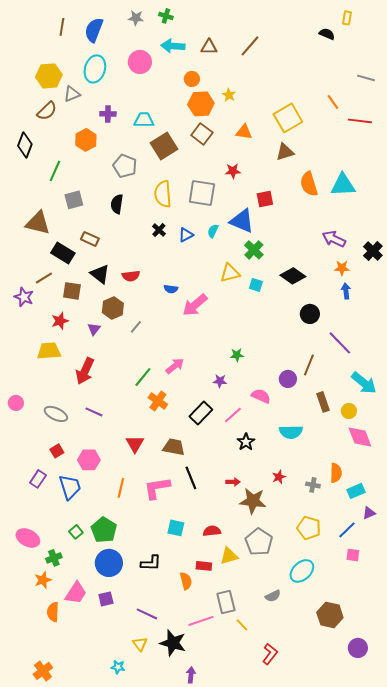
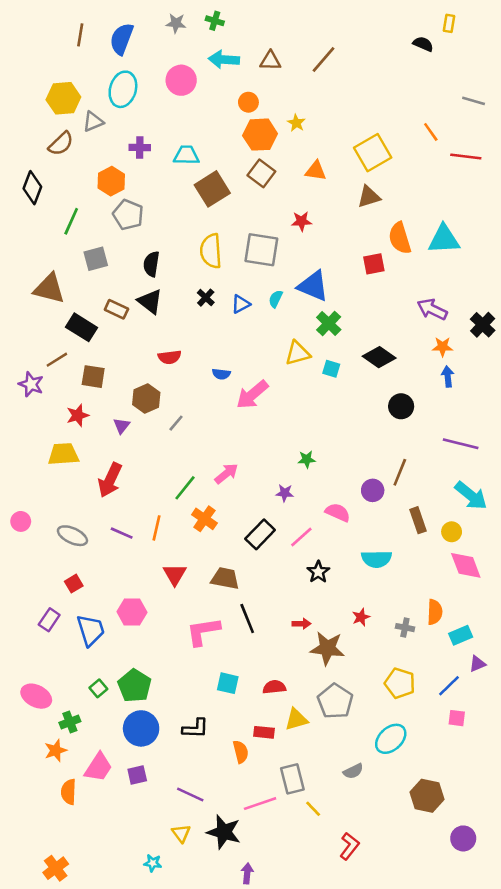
gray pentagon: (125, 166) -> (128, 215), moved
red square: (265, 199) -> (374, 264), moved
black triangle: (100, 274) -> (150, 301), moved
purple line: (340, 343) -> (461, 444), moved, turned -32
pink hexagon: (89, 460) -> (132, 612), moved
orange line: (121, 488) -> (157, 528), moved

